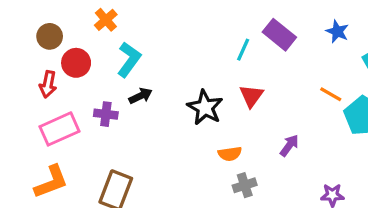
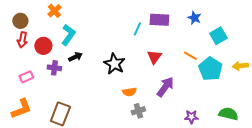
purple rectangle: (279, 35) -> (159, 20), turned -36
red circle: (76, 63) -> (43, 46), moved
red arrow: (48, 84) -> (22, 40), moved
red triangle: (251, 96) -> (154, 57), moved
pink rectangle: (60, 129) -> (26, 77), size x0.6
purple arrow: (289, 146) -> (165, 87), size x1.5

